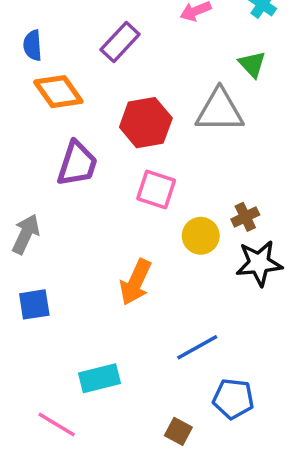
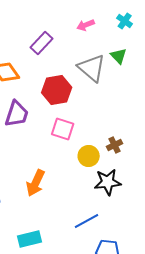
gray triangle: (220, 111) -> (92, 68), moved, turned 40
black star: (259, 263) -> (108, 182), moved
orange arrow: (136, 282) -> (36, 183), moved

